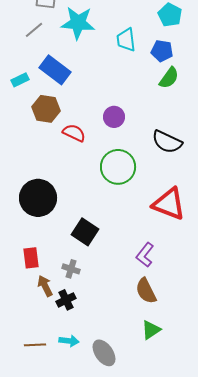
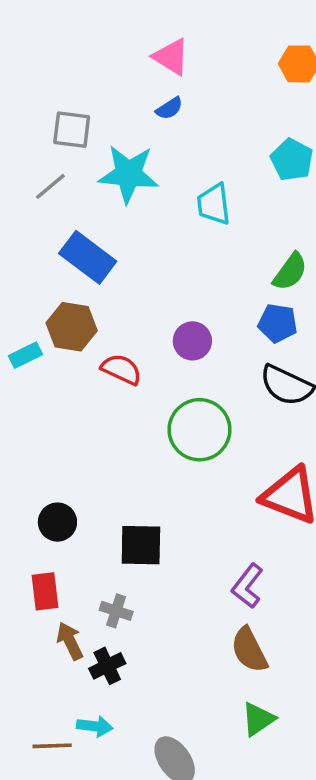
blue pentagon: (162, 51) -> (278, 323), moved
cyan rectangle: (20, 80) -> (25, 355), moved
black circle: (38, 198) -> (57, 522), moved, size x0.6
black square: (85, 232) -> (141, 545), turned -32
cyan arrow: (69, 341) -> (95, 726), moved

